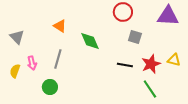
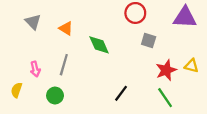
gray triangle: (17, 37) -> (33, 22), moved
black line: (125, 65) -> (121, 93), moved, turned -63
yellow semicircle: (15, 71) -> (17, 90), moved

